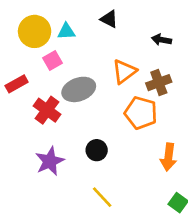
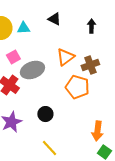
black arrow: (162, 40) -> (91, 26), moved, turned 80
pink square: (52, 60) -> (13, 57), moved
orange arrow: (168, 157) -> (97, 131), moved

